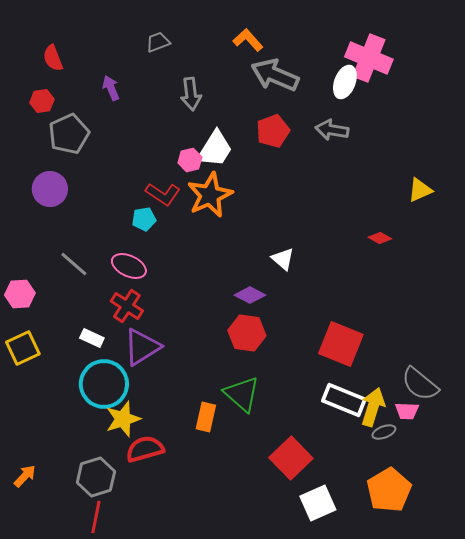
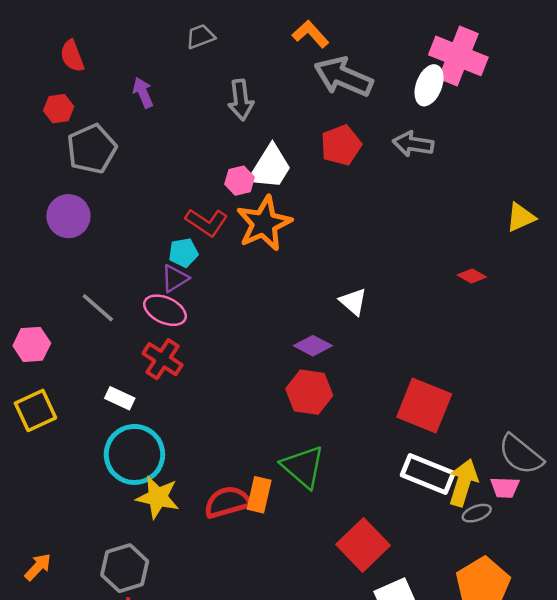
purple triangle: (142, 347) -> (175, 278), moved, size x0.6
yellow star: (123, 419) -> (158, 497), turned 30
red semicircle: (145, 449) -> (227, 502), moved

